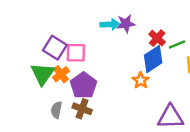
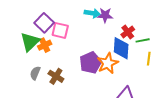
blue diamond: (153, 59) -> (121, 48), turned -65
orange star: (141, 80) -> (108, 63), size x1.5
purple pentagon: (83, 85) -> (91, 63), moved

